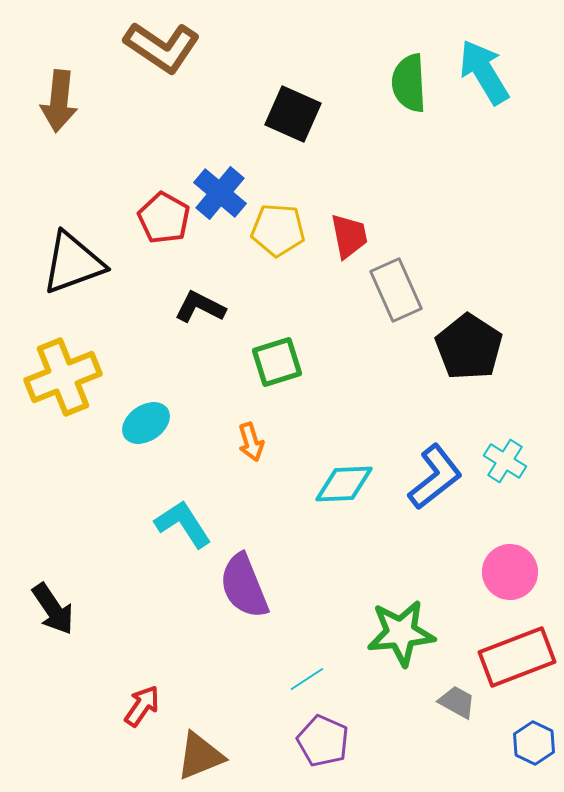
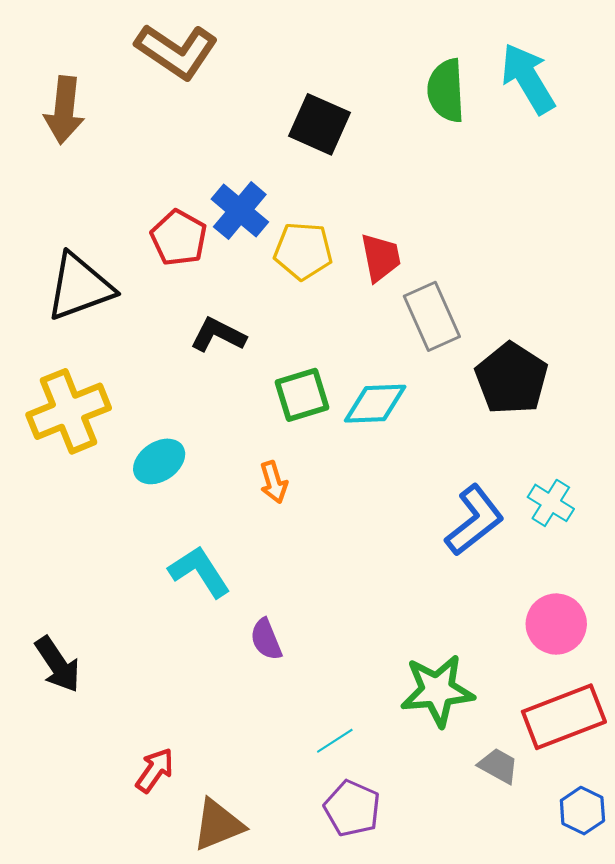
cyan diamond: (344, 484) -> (375, 404), moved
purple semicircle: (244, 586) -> (266, 639), size x0.6

